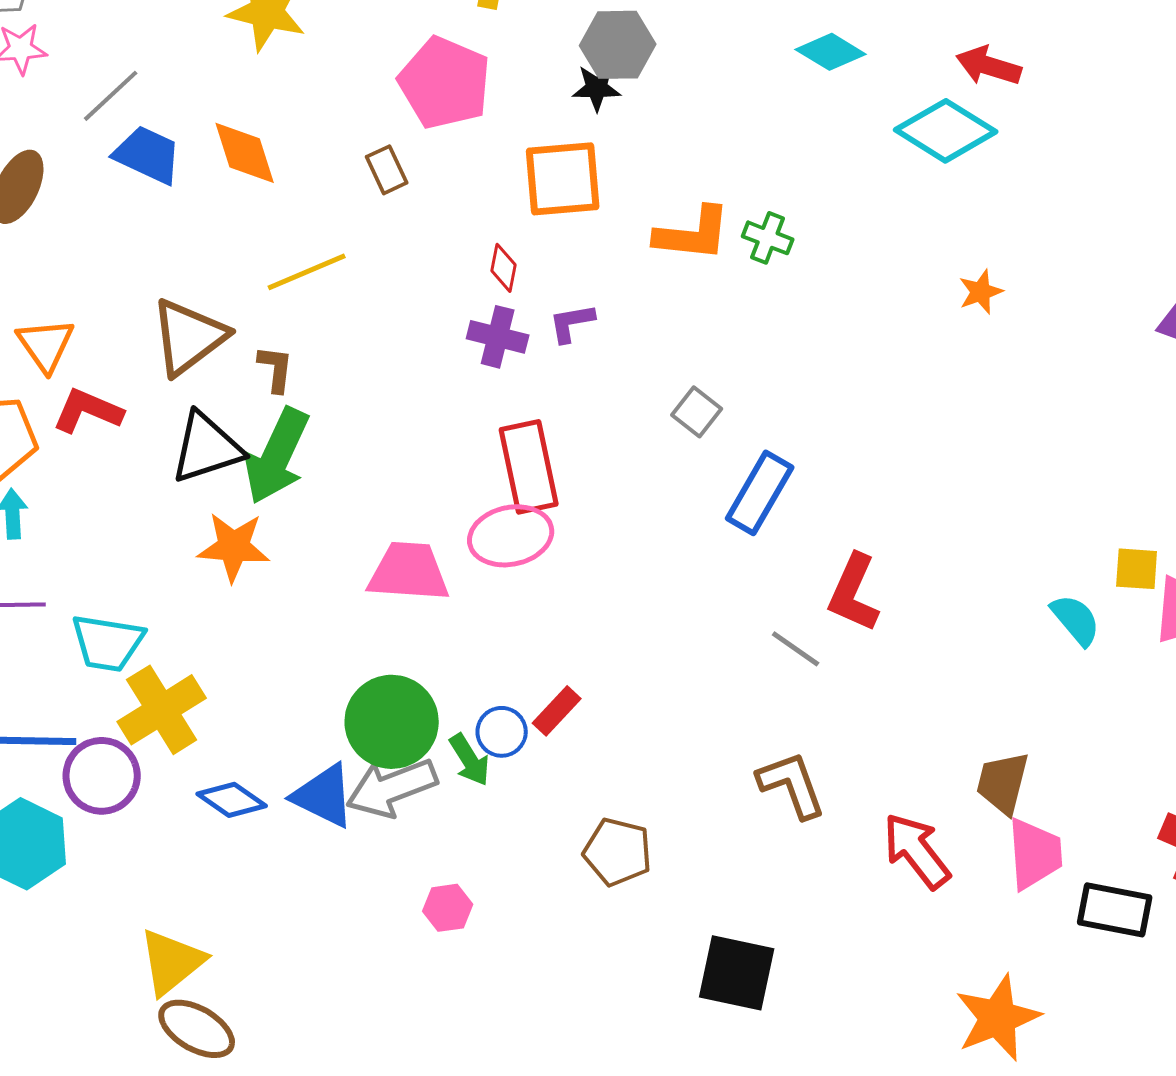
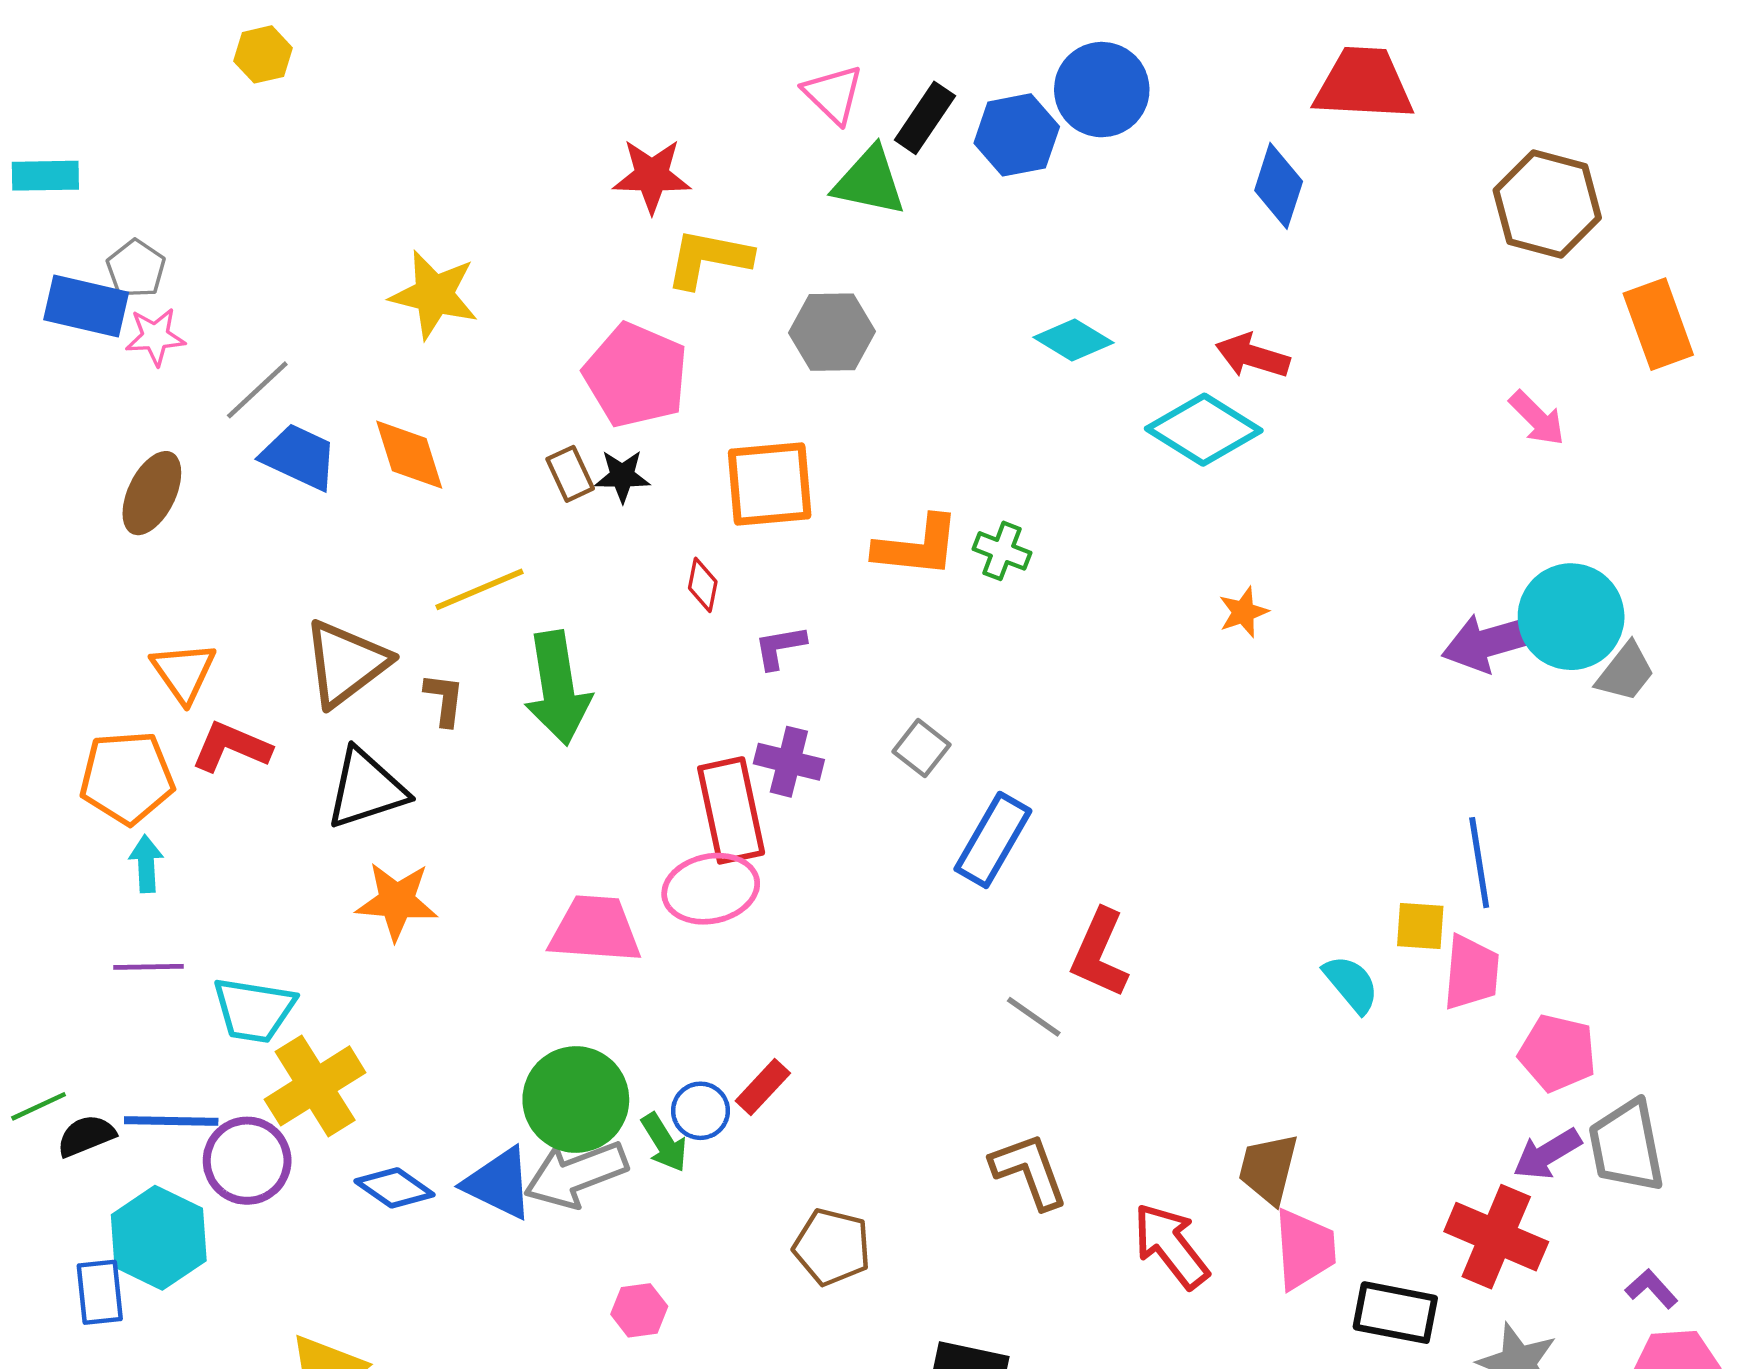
black star: (597, 88) -> (622, 476), moved
purple cross: (498, 337) -> (789, 762), moved
green arrow: (277, 456) -> (558, 688), moved, turned -34

